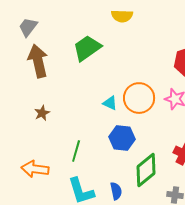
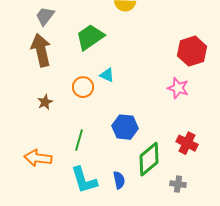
gray trapezoid: (28, 27) -> (45, 16), moved
orange circle: (139, 98) -> (83, 87), moved, size x0.7
cyan triangle: (110, 103) -> (107, 75), moved

